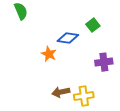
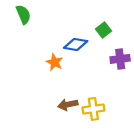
purple cross: (104, 62) -> (120, 59), moved

